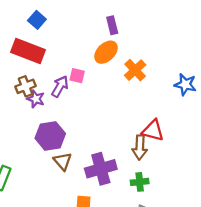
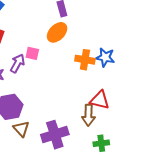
orange cross: (135, 70) -> (85, 60), moved, turned -36
blue star: (185, 84) -> (105, 57), moved
green cross: (140, 182) -> (101, 143), moved

